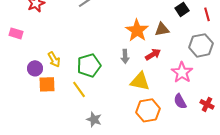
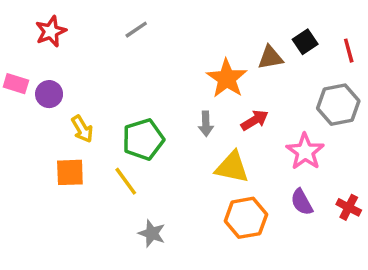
brown triangle: (162, 29) -> (270, 57), moved
purple circle: (35, 68) -> (49, 94), moved

